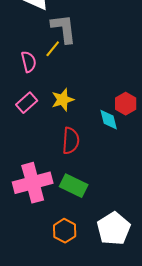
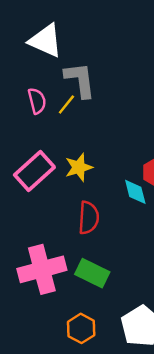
pink semicircle: (29, 62) -> (37, 101), moved
pink rectangle: (27, 103) -> (34, 171), size x1.5

